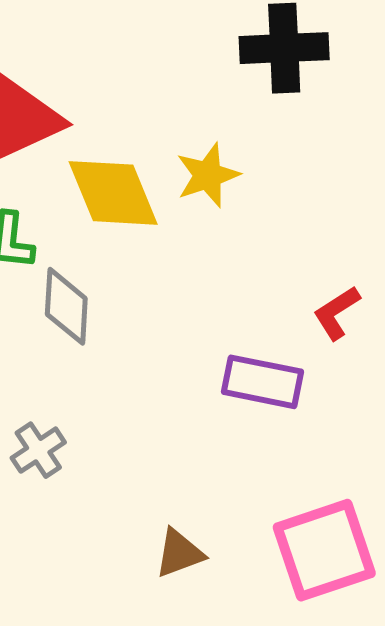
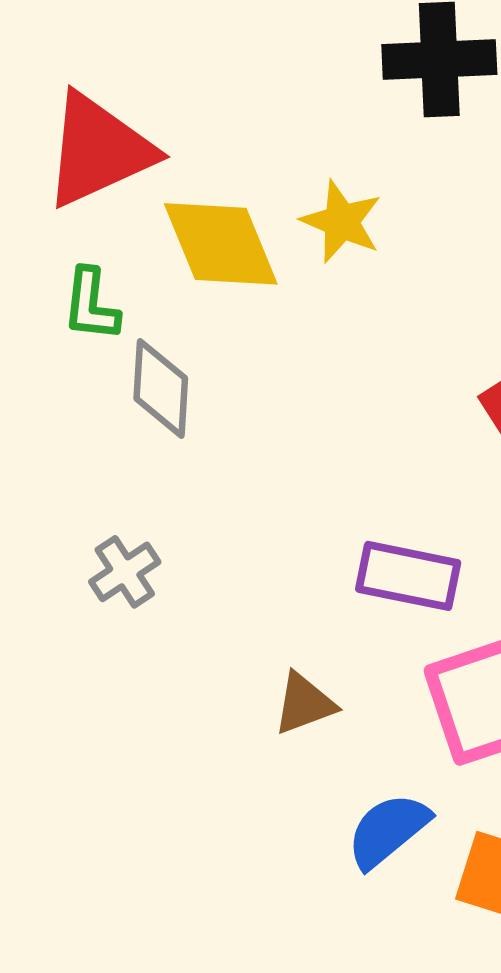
yellow star: (208, 175) -> (341, 222), turned -30
purple rectangle: (262, 382) -> (408, 576), moved

